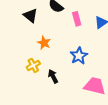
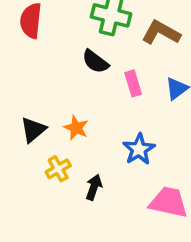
black triangle: (30, 16) -> (33, 130), moved, turned 42
black arrow: (53, 76) -> (94, 187), turned 48

